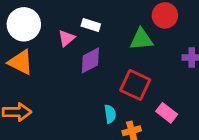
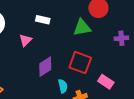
pink triangle: (66, 38) -> (25, 40), moved
purple diamond: (90, 60) -> (45, 67), moved

